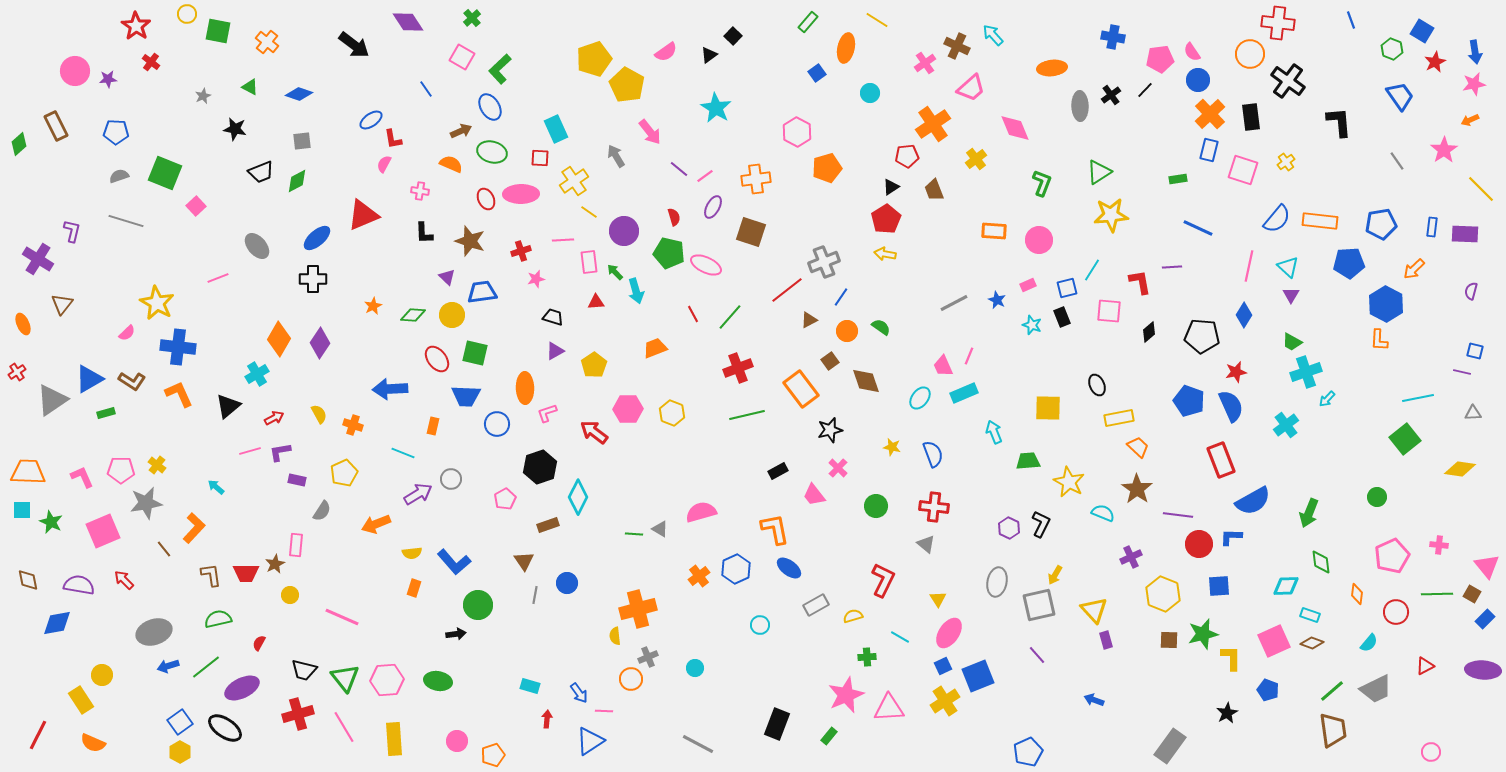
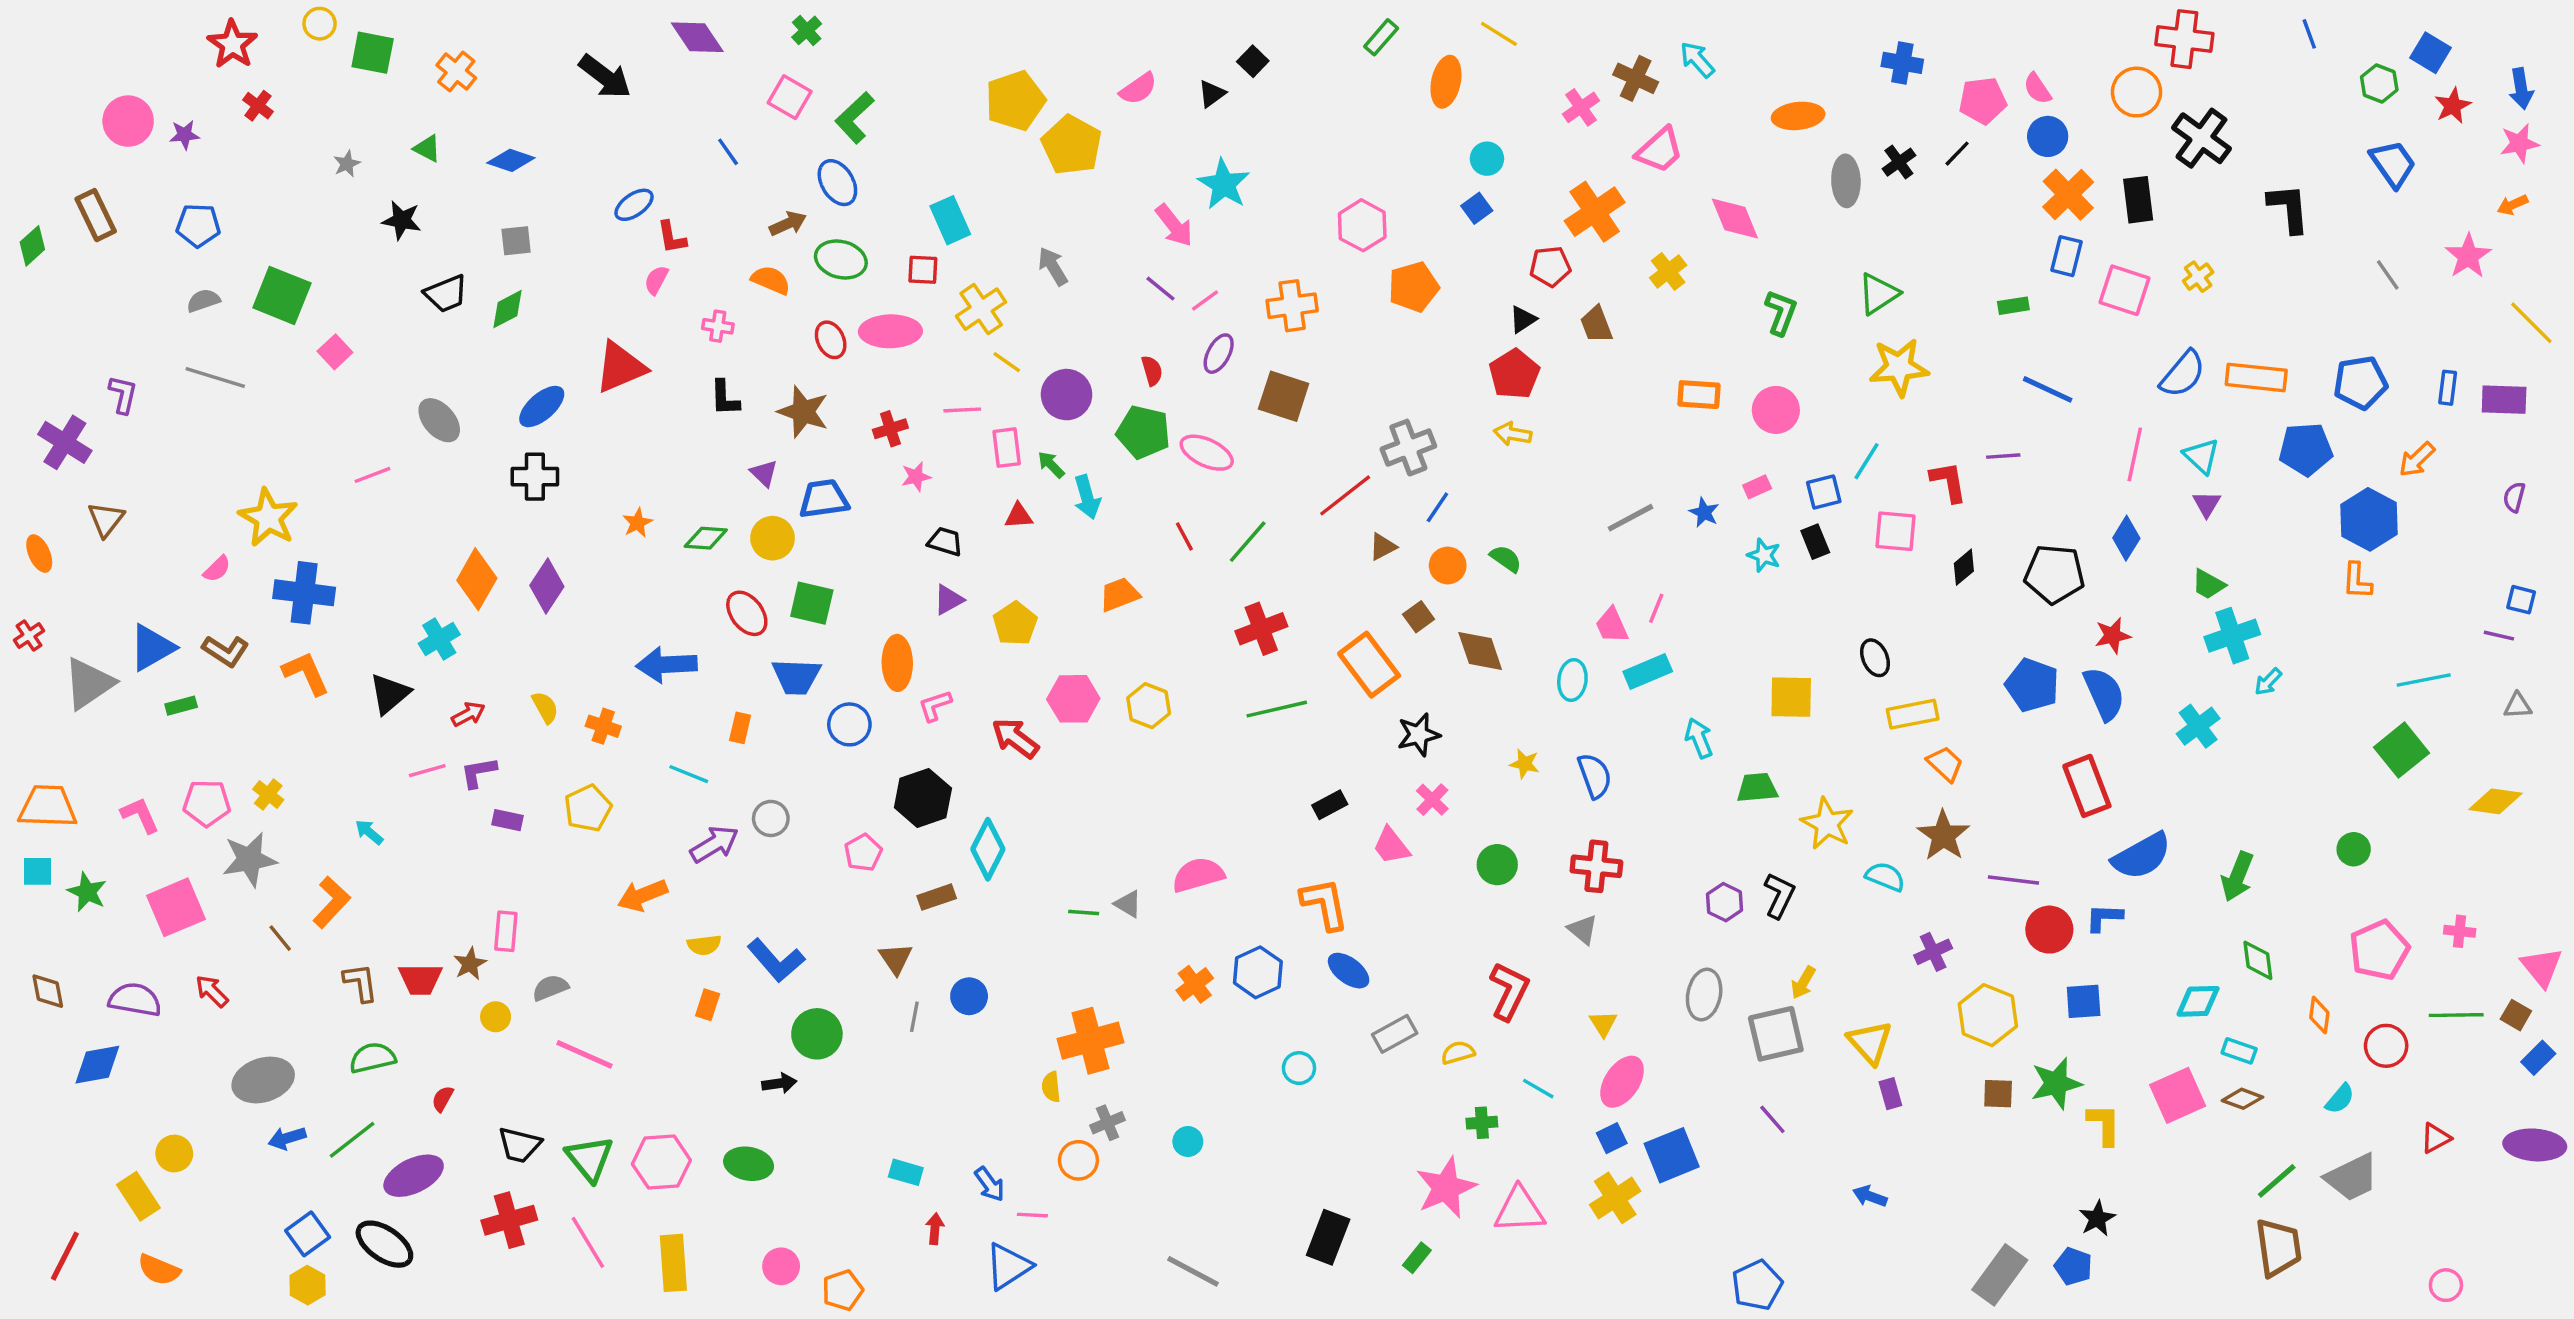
blue square: (817, 73) -> (1477, 208), moved
pink arrow: (650, 132) -> (1174, 225), moved
cyan ellipse: (920, 398) -> (1572, 680), turned -30
gray semicircle: (322, 511) -> (550, 988), moved, turned -145
blue pentagon: (1268, 690) -> (2073, 1266), moved

